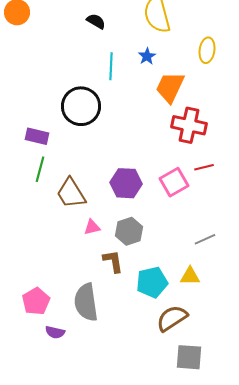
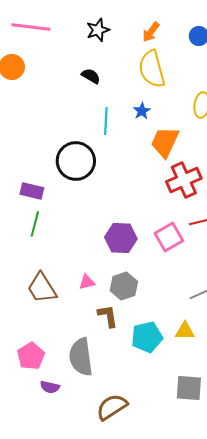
red cross: (189, 125) -> (184, 180), turned -36
brown trapezoid: (71, 193) -> (42, 288), moved
brown semicircle: (172, 318) -> (112, 407), moved
gray square: (189, 357) -> (189, 388), moved

